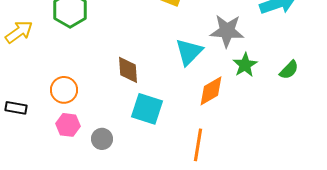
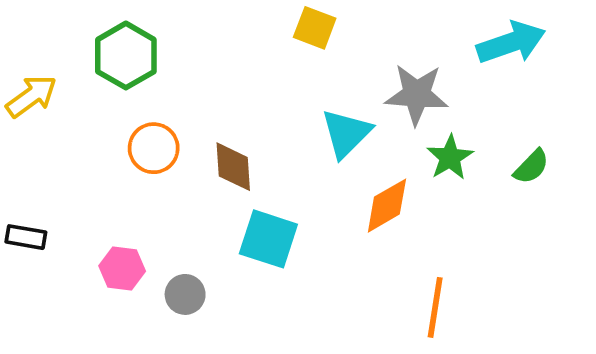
orange circle: (64, 90) -> (154, 148), moved
orange line: (198, 145) -> (435, 307), moved

